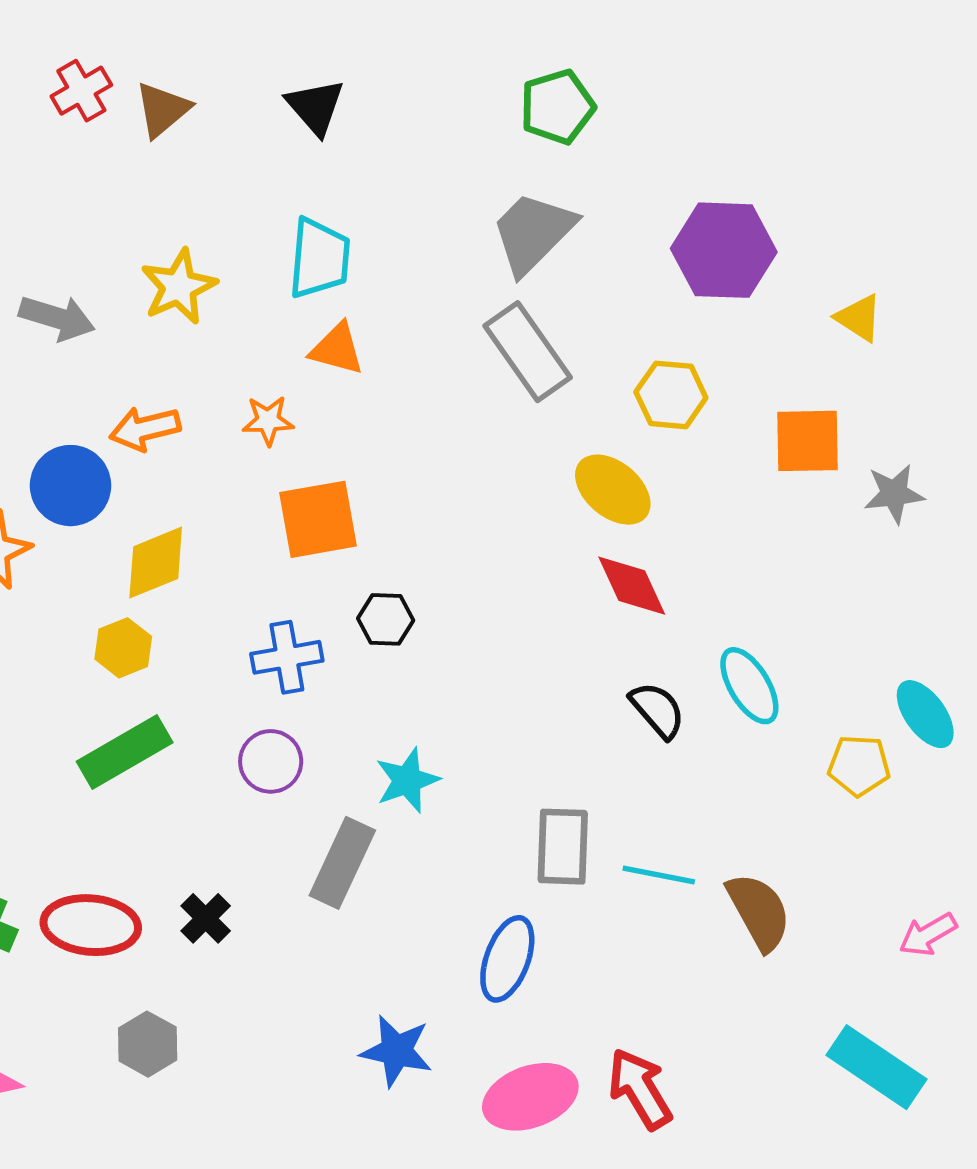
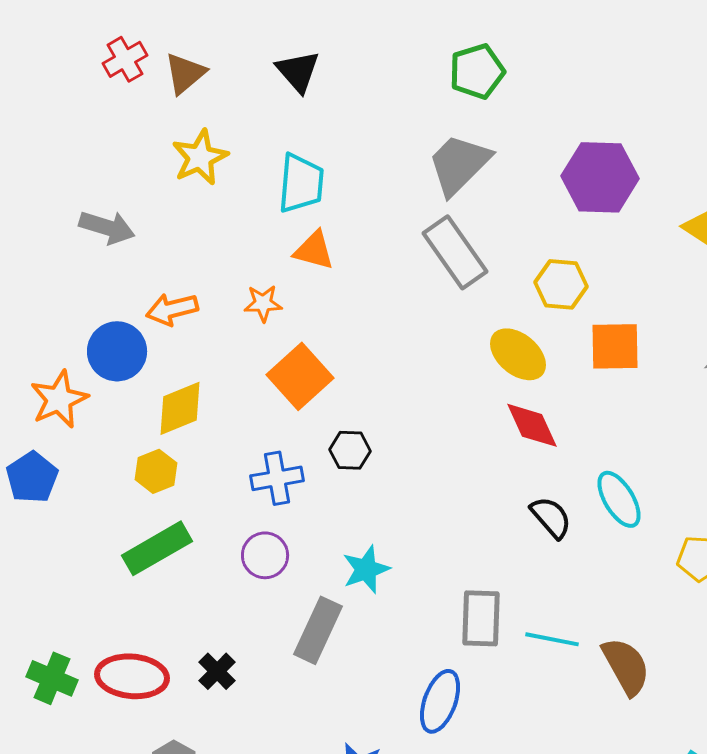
yellow star: (179, 287) -> (200, 157), moved
orange square: (808, 441) -> (615, 346), moved
orange square: (318, 519) -> (300, 376), turned -32

